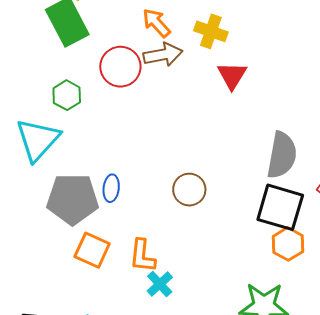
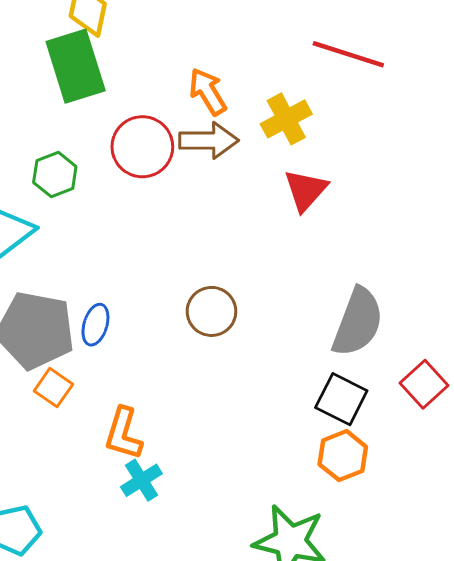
yellow cross: (211, 31) -> (286, 119), turned 32
brown circle: (189, 190) -> (211, 311), moved
black square: (280, 207) -> (341, 399), size x0.7
orange square: (92, 250) -> (53, 388), moved, size x0.7

